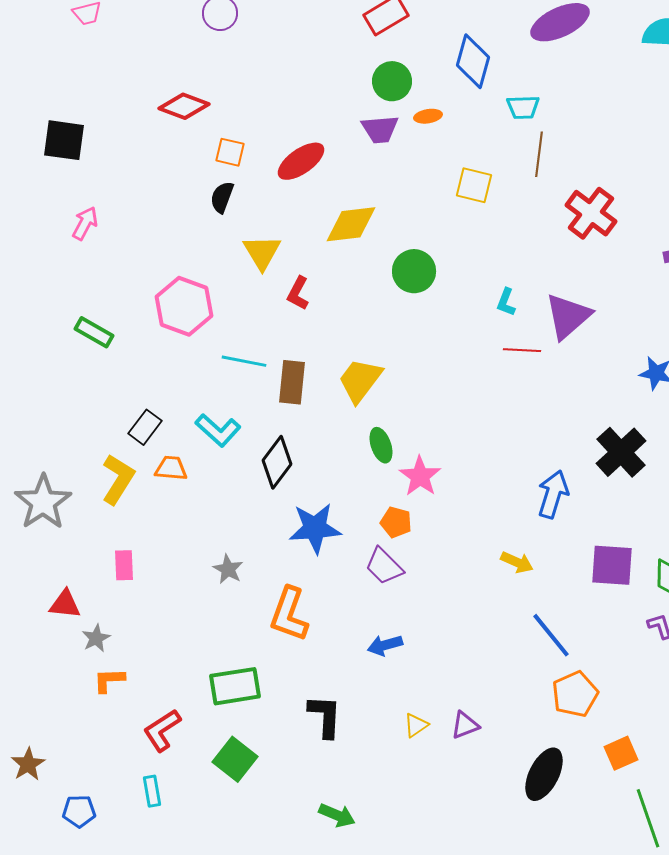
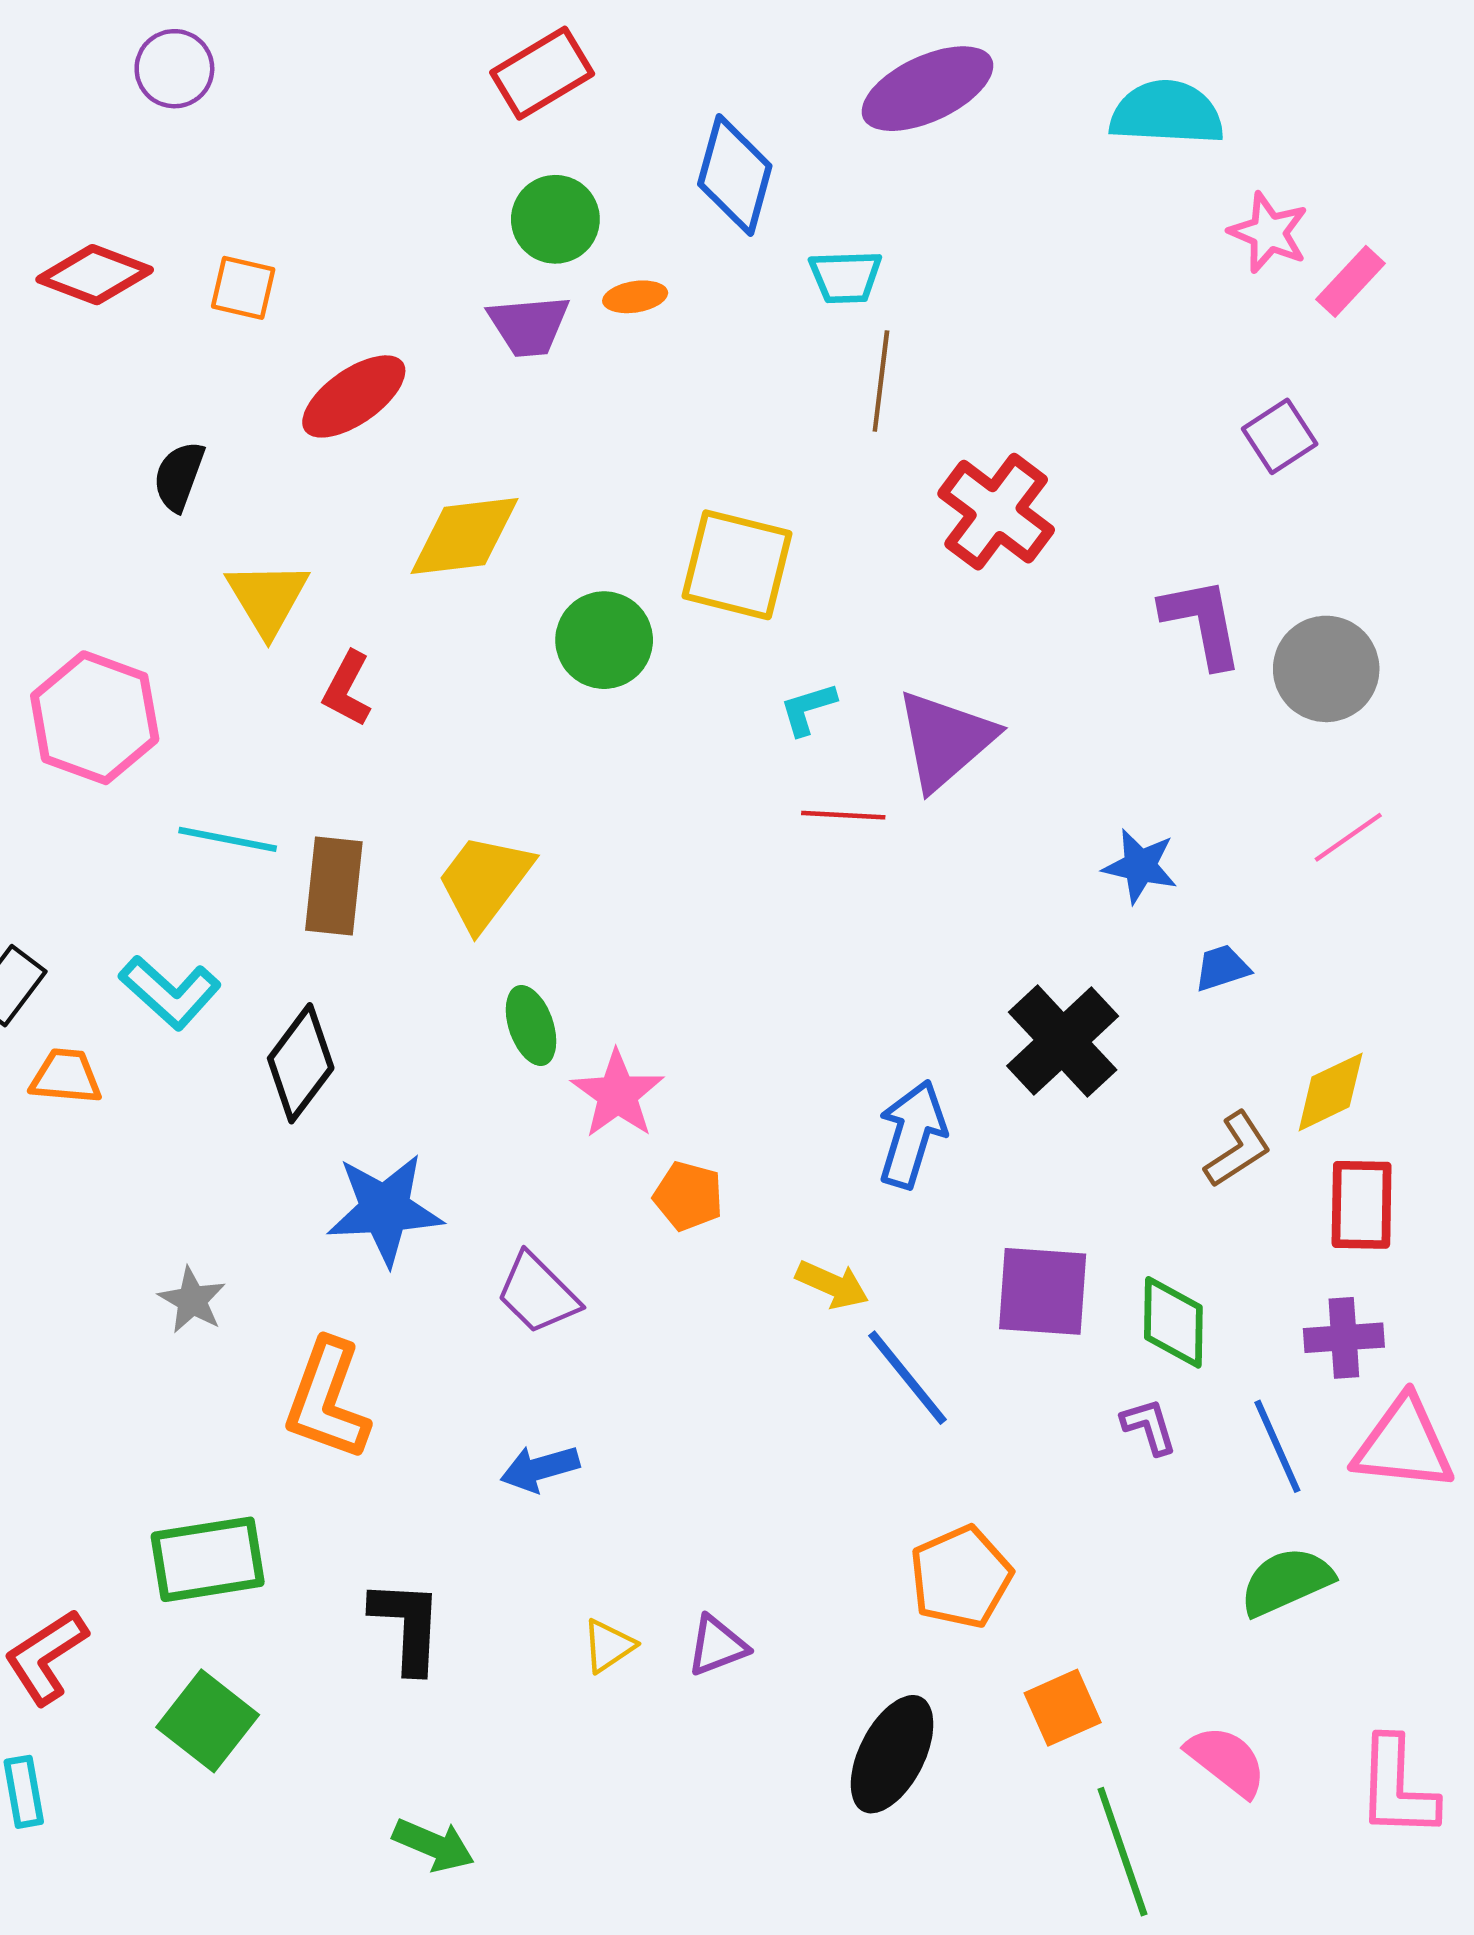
orange square: (230, 152) -> (243, 288), moved
yellow square: (474, 185) -> (737, 565), moved, size x1.4
cyan L-shape: (506, 302) -> (808, 709), turned 52
orange pentagon: (396, 522) -> (688, 1196), moved
blue line: (551, 635) -> (908, 1378), moved

